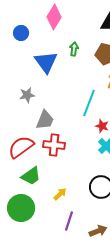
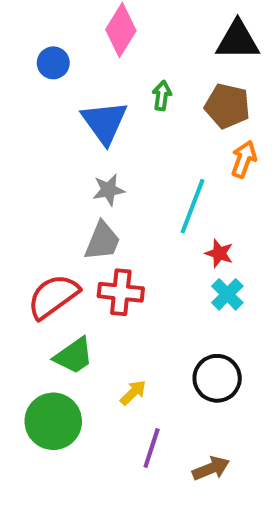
gray star: (27, 95) -> (109, 190), moved

